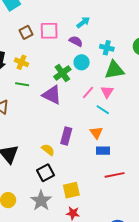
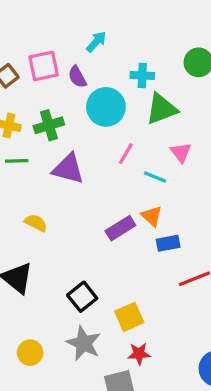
purple semicircle: (76, 41) -> (77, 77), moved, turned -136
cyan circle: (82, 62) -> (106, 107), size x1.5
green cross: (62, 73) -> (49, 125), moved, turned 30
pink triangle: (107, 92) -> (181, 152), moved
purple rectangle: (66, 136) -> (120, 228), moved, turned 54
yellow semicircle: (48, 150) -> (36, 223), moved

